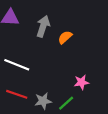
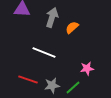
white line: (17, 65) -> (44, 52), moved

